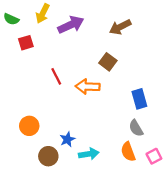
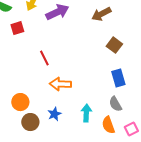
brown square: (108, 62) -> (114, 45), moved
orange arrow: (88, 87) -> (60, 84), moved
cyan arrow: (89, 154) -> (86, 113), moved, turned -78
brown circle: (48, 156) -> (30, 122), moved

